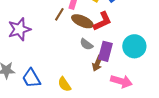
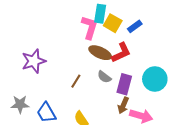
brown line: (59, 14) -> (76, 81), moved
brown arrow: (97, 63) -> (123, 105), moved

